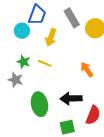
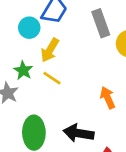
yellow arrow: (51, 37) -> (50, 50), moved

